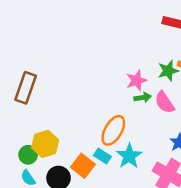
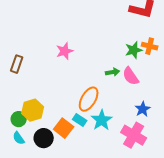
pink star: (137, 80) -> (65, 51), moved
brown rectangle: (26, 88) -> (17, 64), size x0.7

